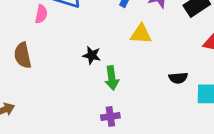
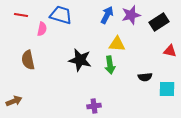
black star: (92, 55) -> (80, 60), size x1.6
green arrow: (112, 78) -> (110, 65), moved

